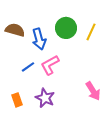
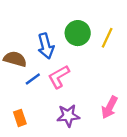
brown semicircle: (15, 30) -> (15, 59), moved
pink arrow: (93, 91) -> (110, 107), turned 60
purple star: (45, 98) -> (68, 116), moved, turned -30

